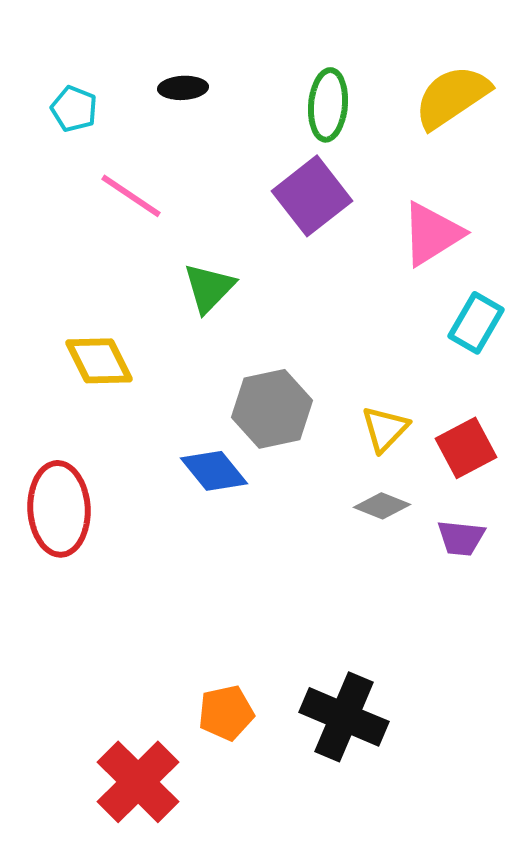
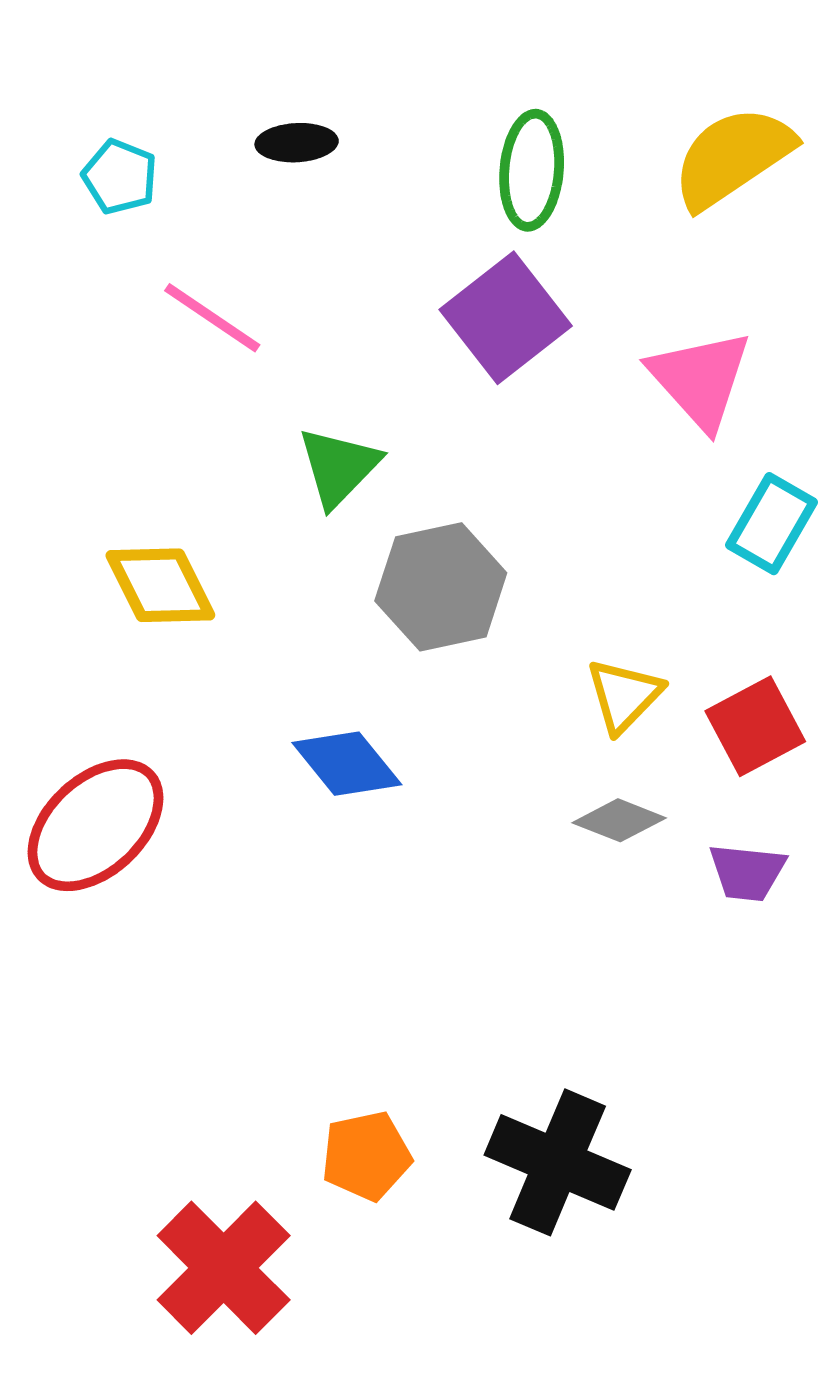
pink triangle: (432, 234) -> (700, 379), turned -40
gray hexagon: (272, 409) -> (441, 587), moved
red ellipse: (59, 509) -> (96, 825), turned 50

